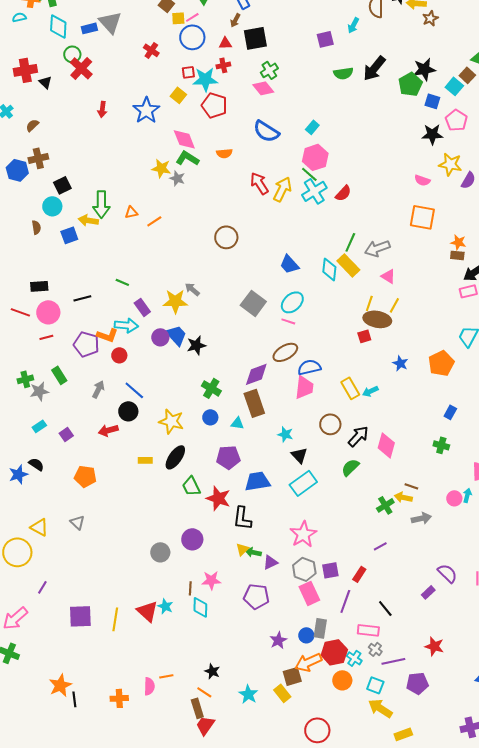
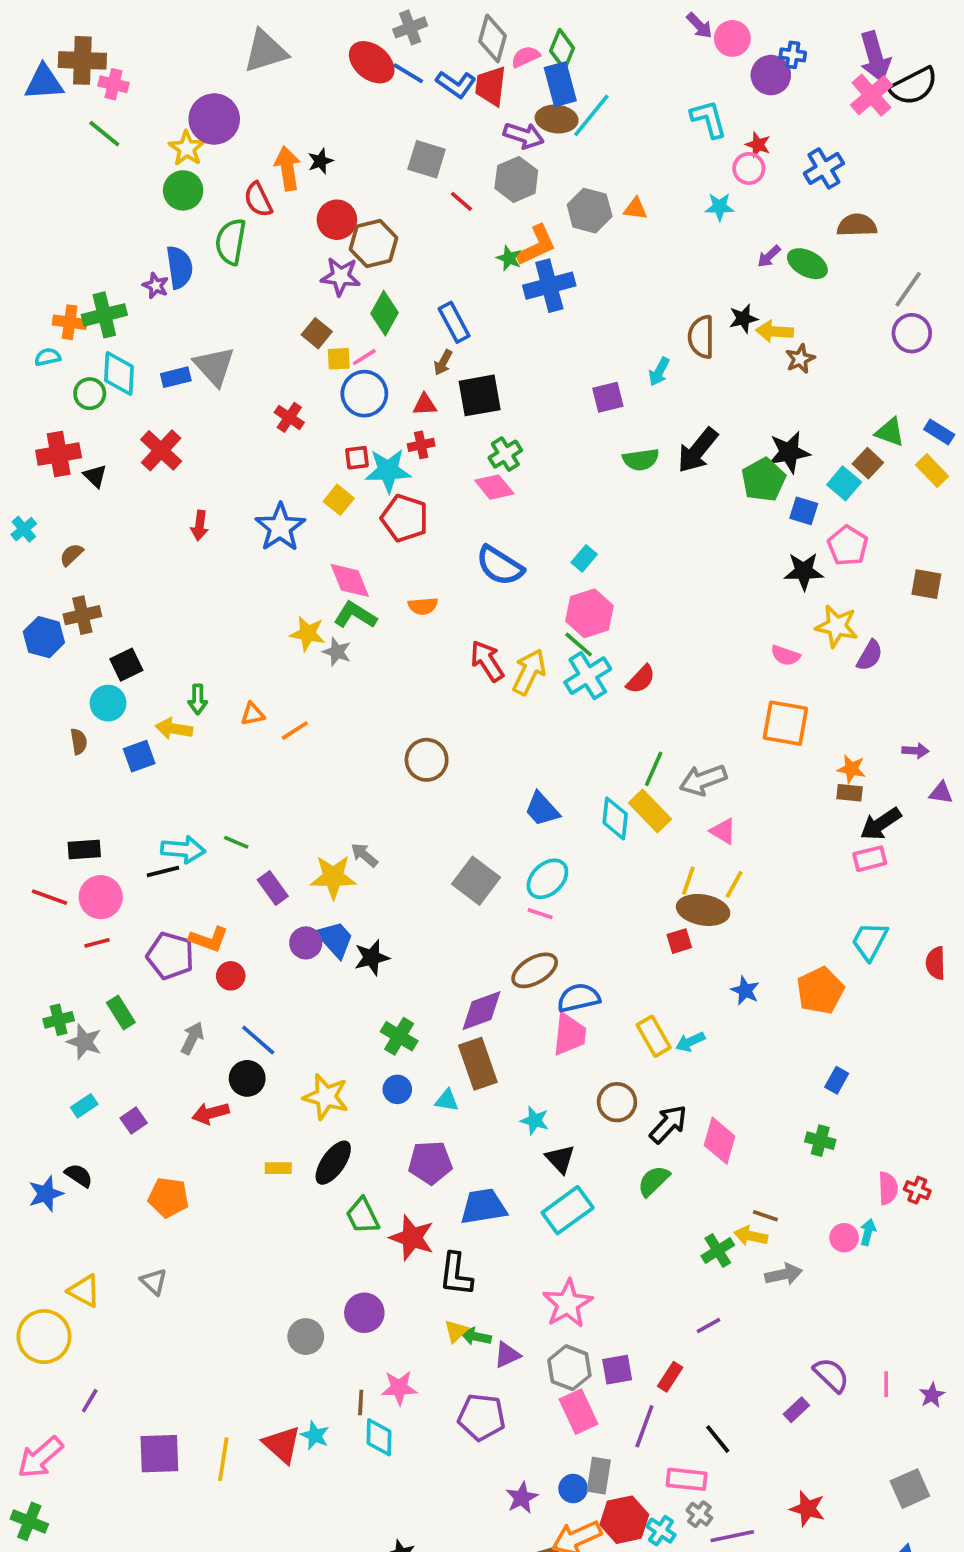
green circle: (72, 54) -> (90, 394), moved
green arrow: (101, 204) -> (198, 699), size x0.6
cyan arrow: (126, 325) -> (183, 850), moved
gray star: (39, 391) -> (84, 1042), turned 30

